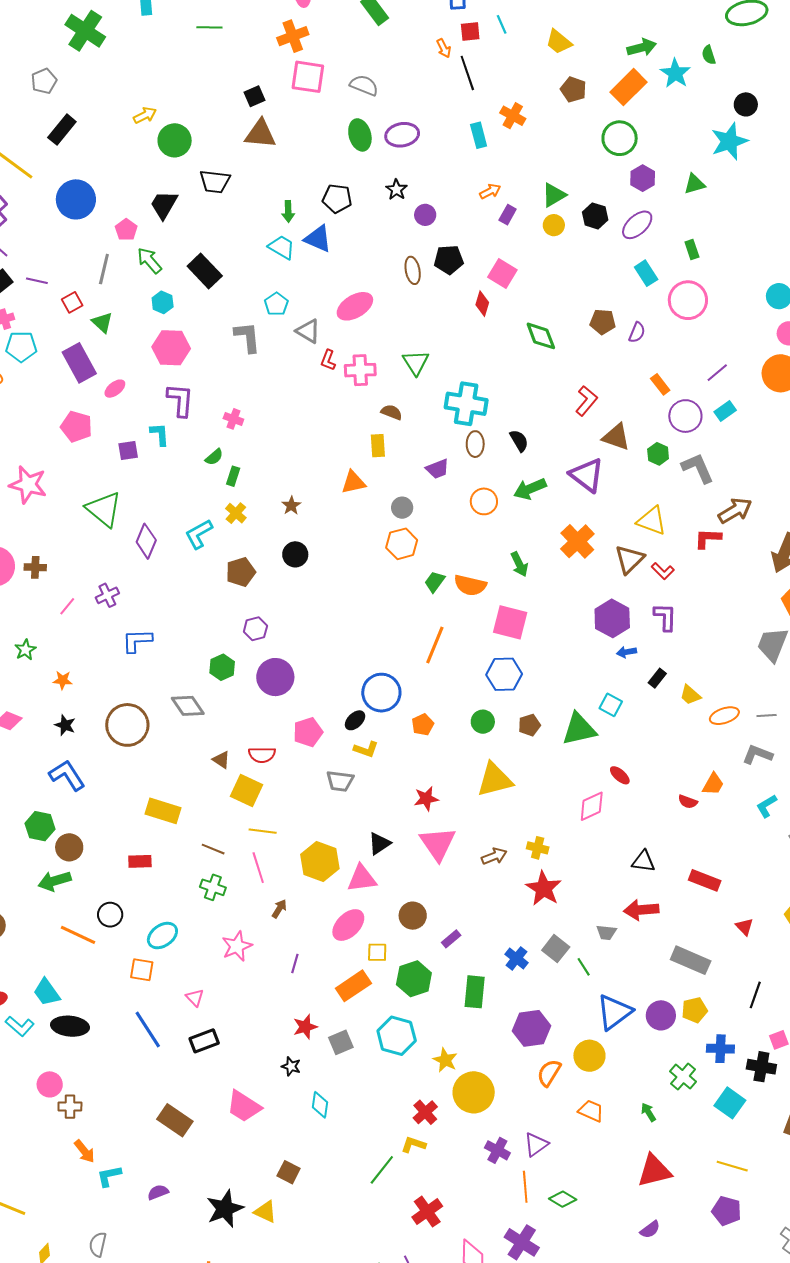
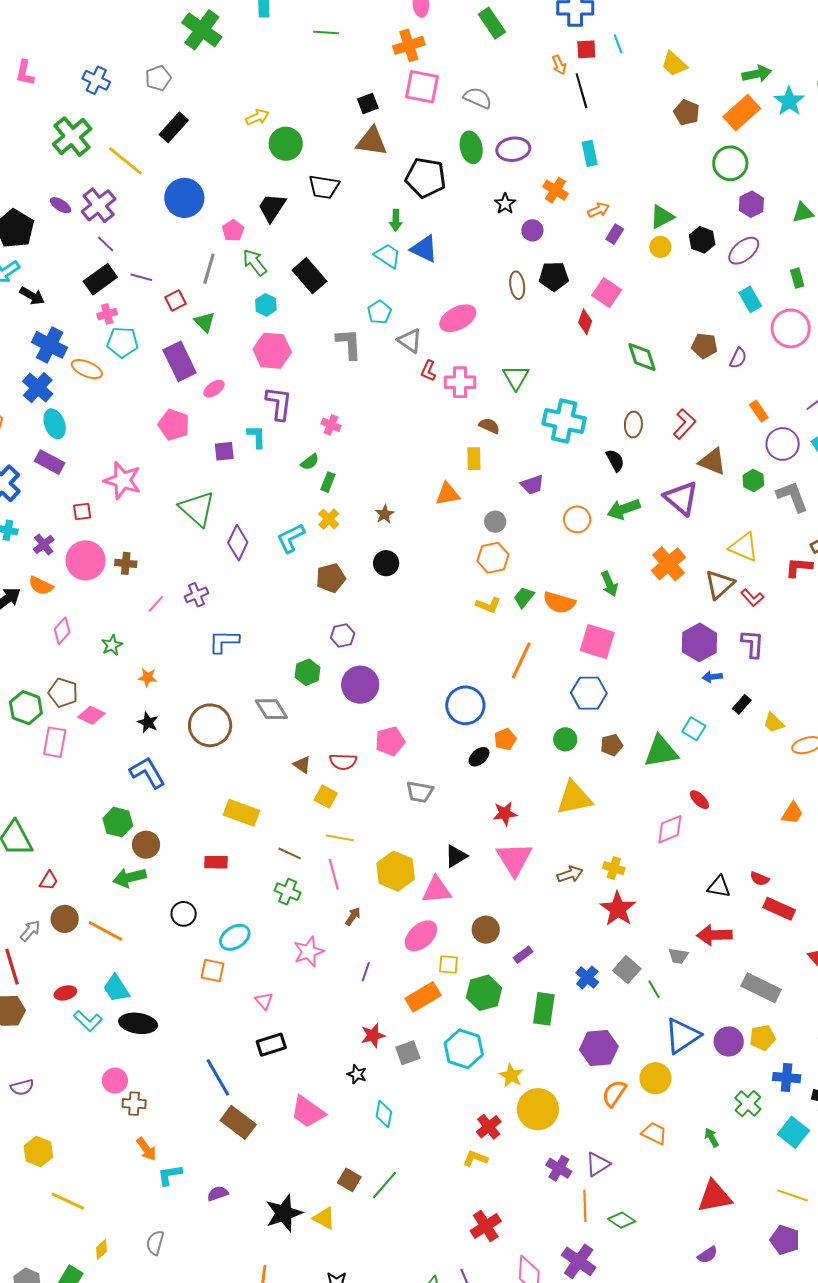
orange cross: (513, 116) -> (555, 190), moved
black pentagon: (337, 199) -> (426, 178), moved, size x1.4
brown ellipse: (475, 444) -> (633, 425), moved
black ellipse: (355, 720) -> (479, 757), moved
yellow L-shape: (366, 749) -> (488, 605), moved
yellow square: (246, 790) -> (326, 797), size x0.7
red semicircle: (688, 802) -> (760, 879), moved
orange line: (78, 935) -> (105, 931), moved
blue line: (148, 1029) -> (218, 1077), moved
green line: (382, 1170) -> (385, 1185), moved

